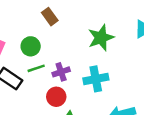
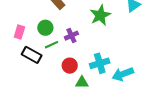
purple cross: (61, 72) -> (71, 36), moved
cyan cross: (96, 79) -> (100, 63), moved

